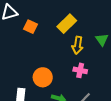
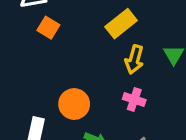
orange square: (31, 27) -> (48, 28), moved

